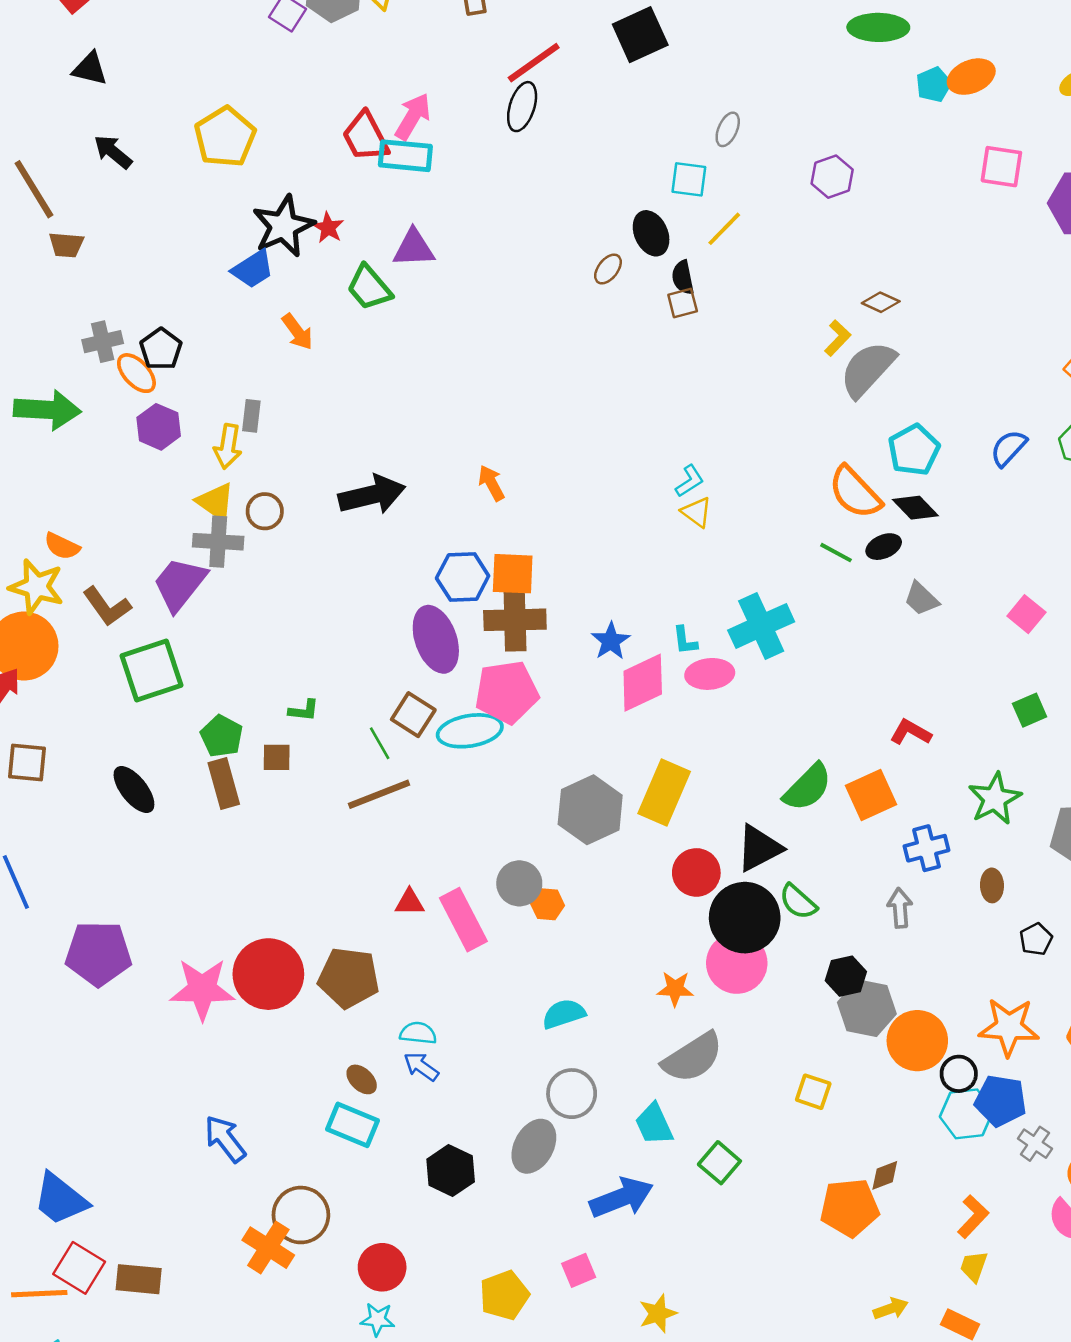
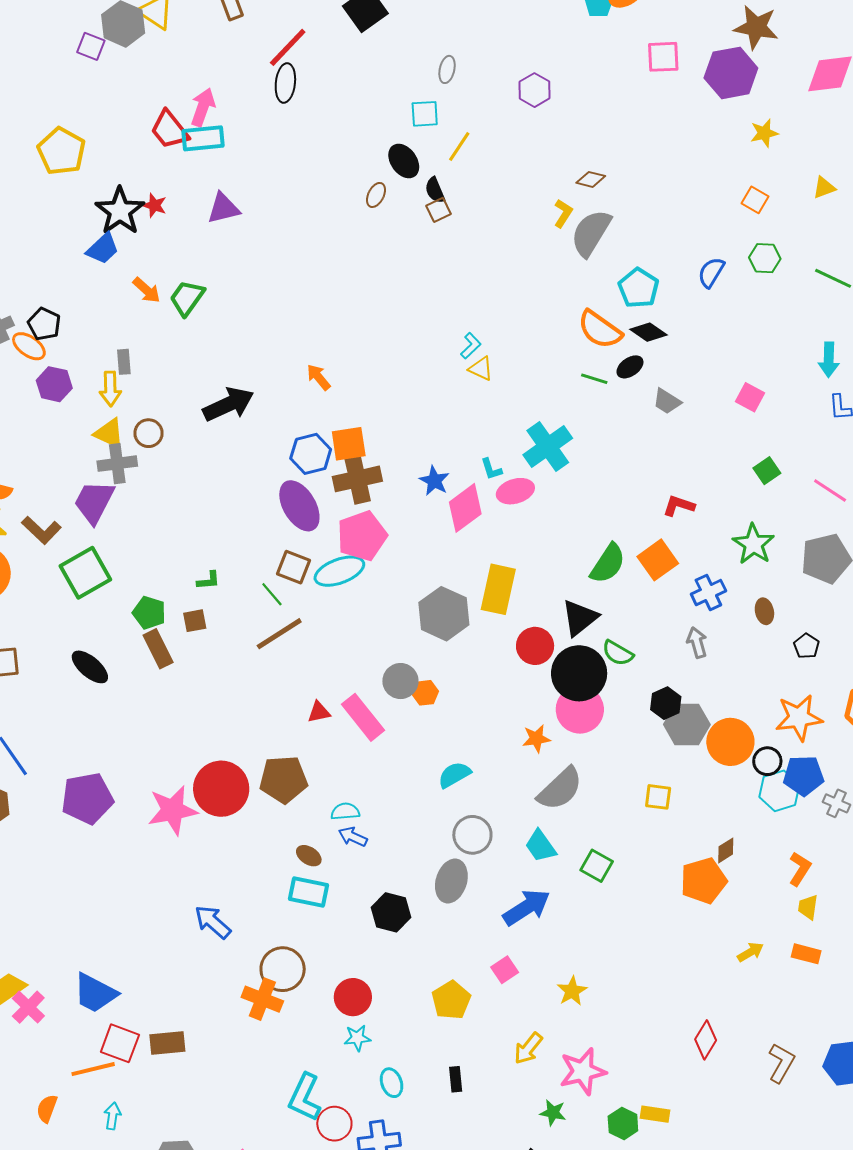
green trapezoid: (369, 288) -> (187, 298), moved, turned 87

